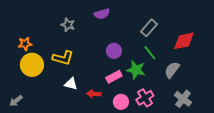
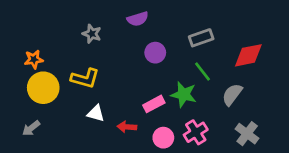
gray rectangle: (149, 28) -> (201, 38), turned 30
purple circle: (114, 51) -> (155, 53), moved
gray arrow: (16, 101) -> (31, 128), moved

